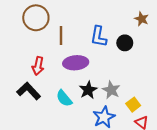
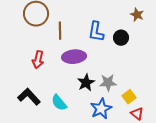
gray star: (111, 90) -> (108, 83), turned -30
black L-shape: (29, 91) -> (29, 97), moved
cyan semicircle: (64, 98) -> (59, 103), moved

